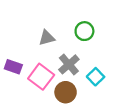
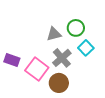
gray triangle: (47, 38) -> (54, 34), moved
cyan square: (96, 77) -> (86, 48), moved

